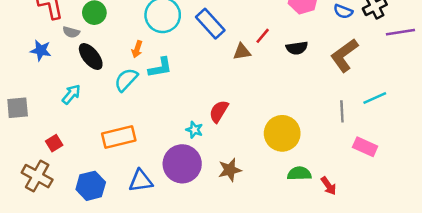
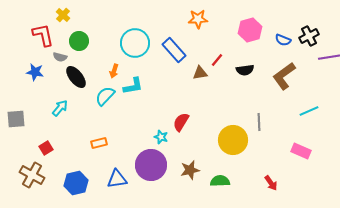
gray line: (342, 111) -> (259, 122), moved
orange rectangle: (119, 137) -> (99, 143), size x0.6
green semicircle: (299, 174) -> (220, 181), moved

